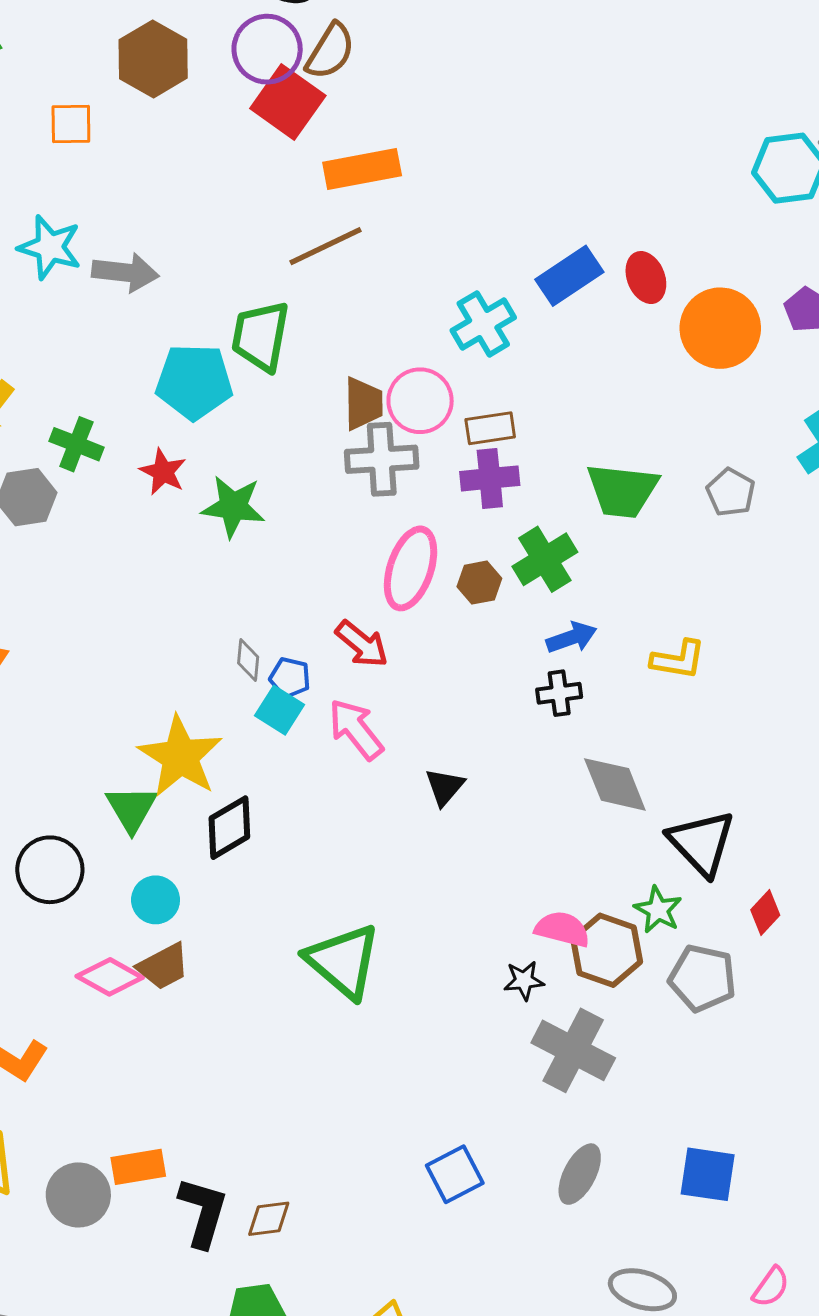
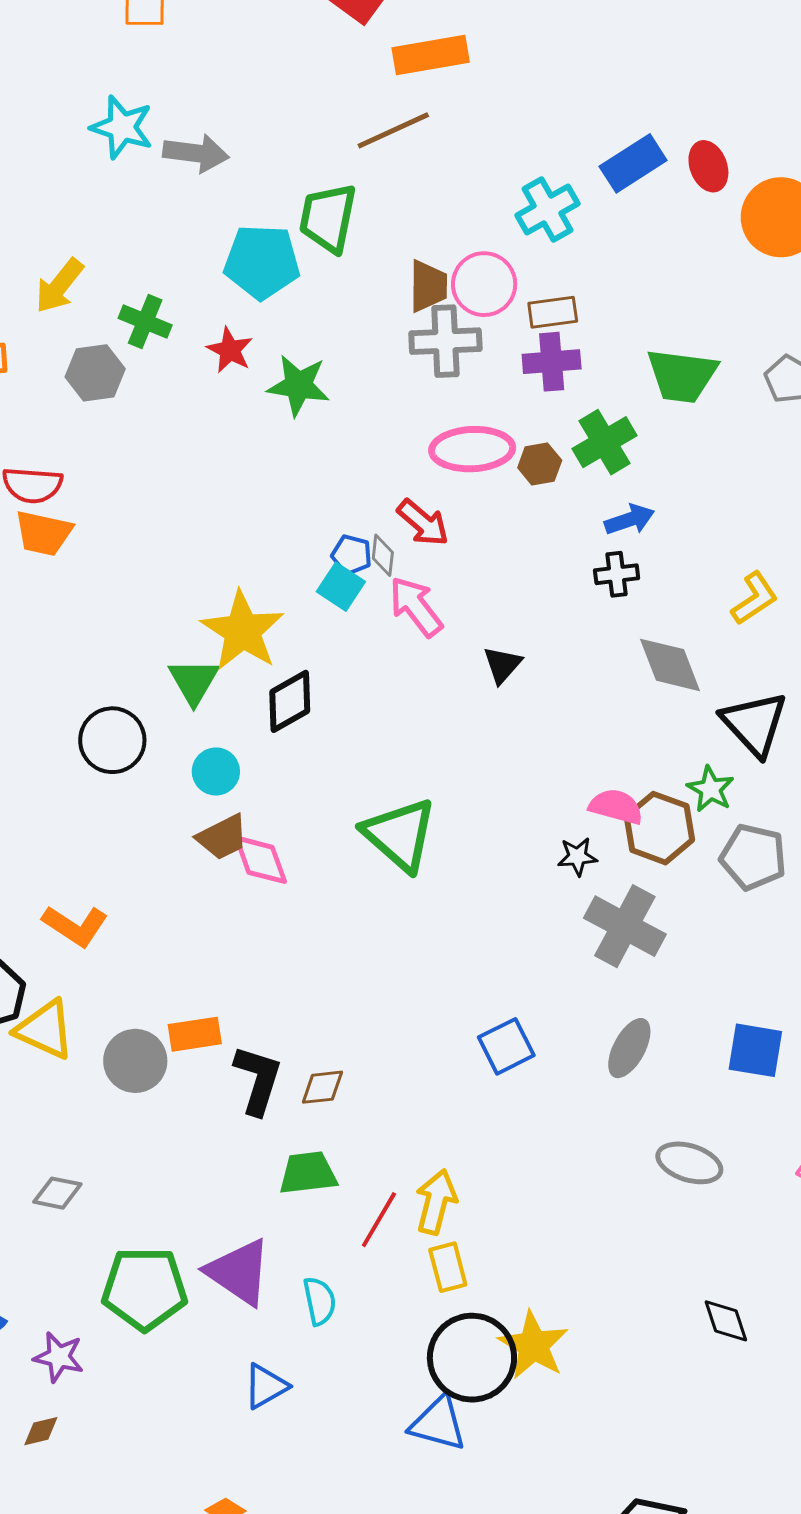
pink ellipse: (411, 568) -> (472, 449), turned 68
gray diamond: (248, 660) -> (383, 555), moved
yellow L-shape: (678, 660) -> (755, 598), moved, turned -44
pink diamond: (110, 977) -> (261, 860), moved, turned 40

